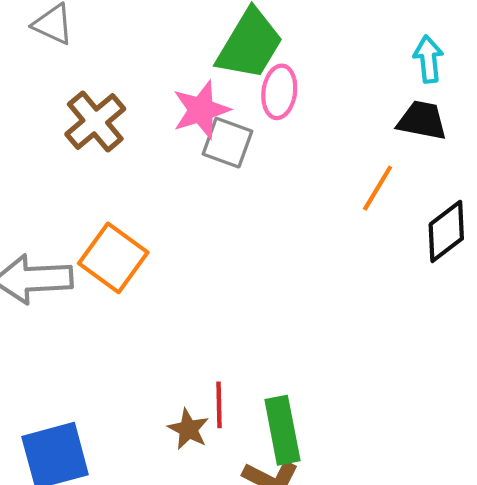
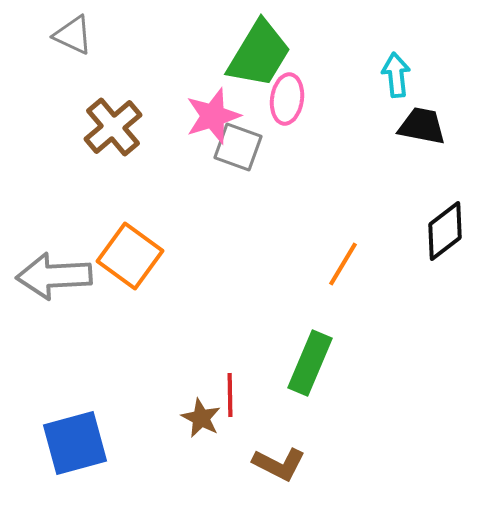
cyan arrow: (428, 59) -> (396, 75), moved
orange line: (378, 188) -> (343, 264), moved
green rectangle: (282, 430) -> (310, 363), moved, turned 34

